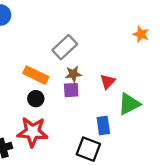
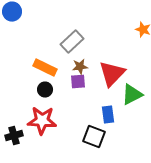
red triangle: (108, 81) -> (112, 74), size x1.8

